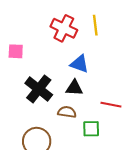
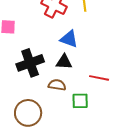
black cross: (39, 89) -> (30, 63), turned 32

